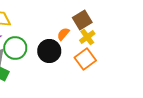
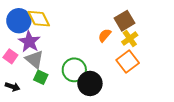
green circle: (15, 48) -> (74, 70), moved
black circle: (49, 51) -> (90, 83), moved

